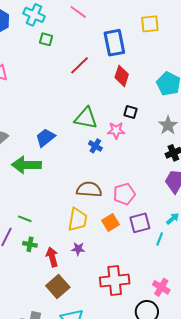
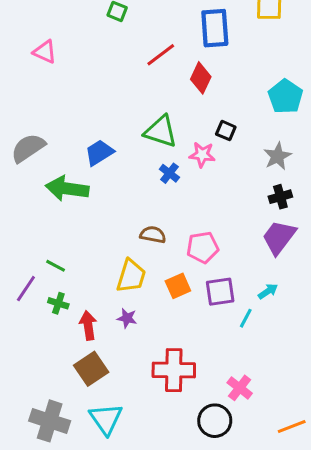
red diamond: (122, 76) -> (201, 78), moved
brown semicircle: (89, 189) -> (153, 235), size x0.7

